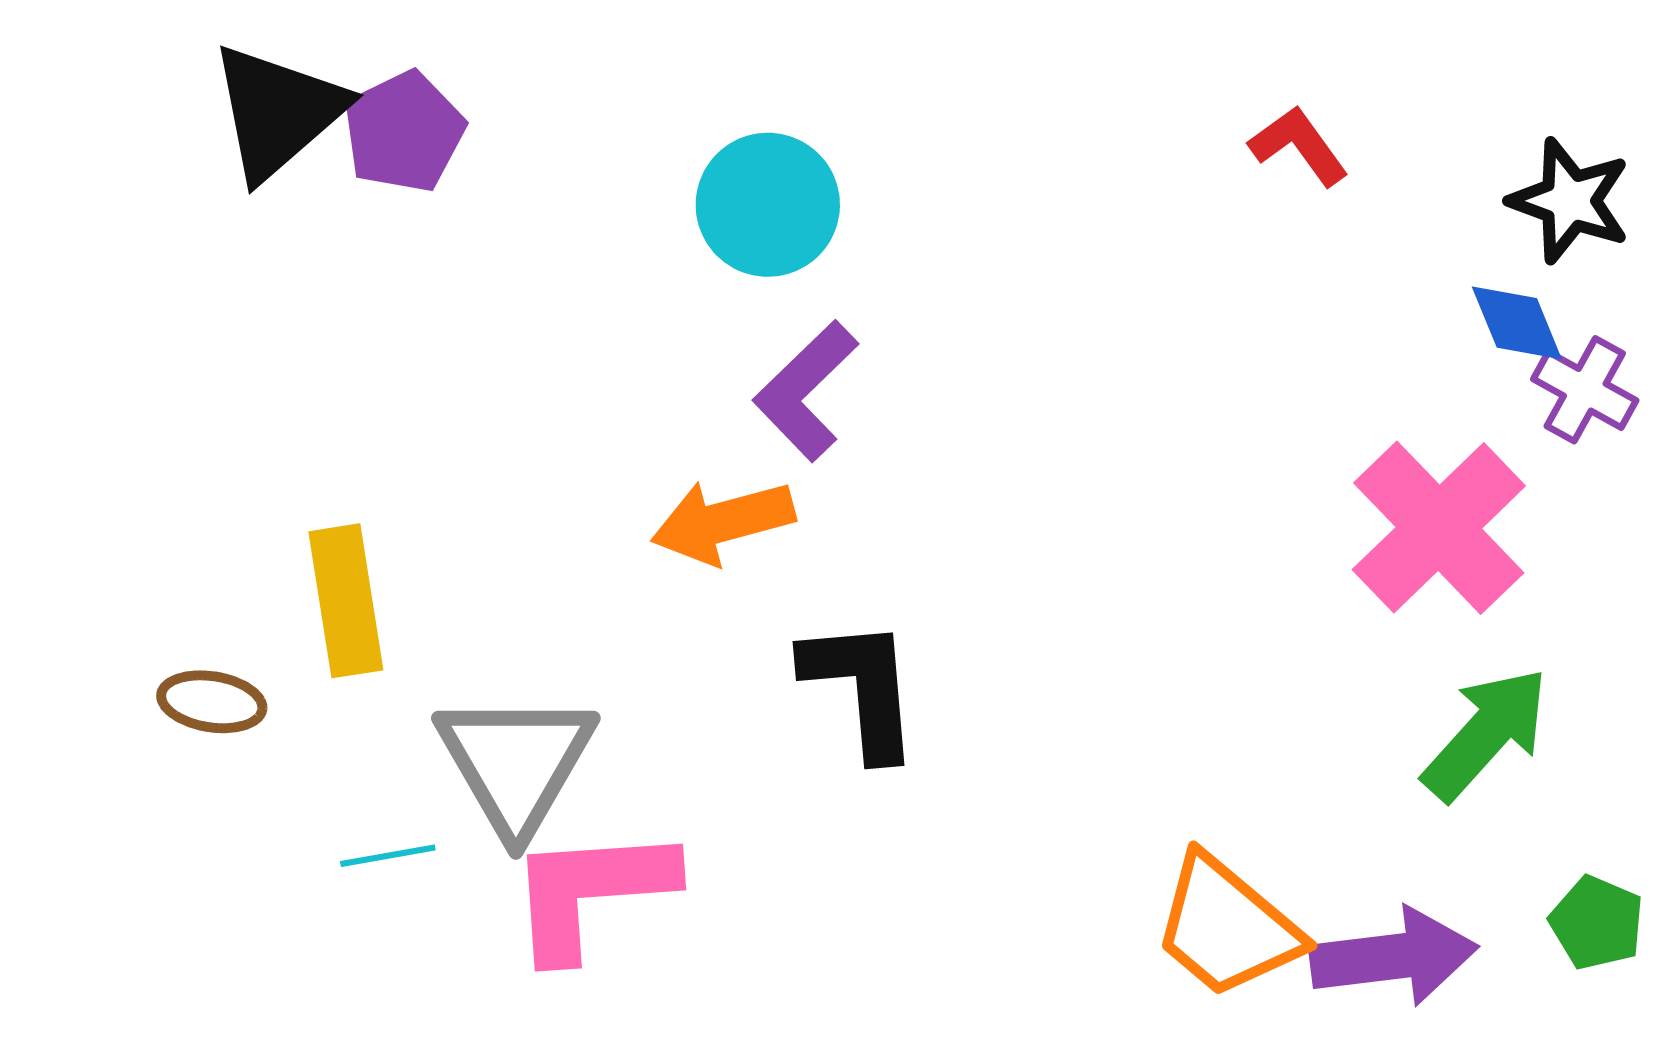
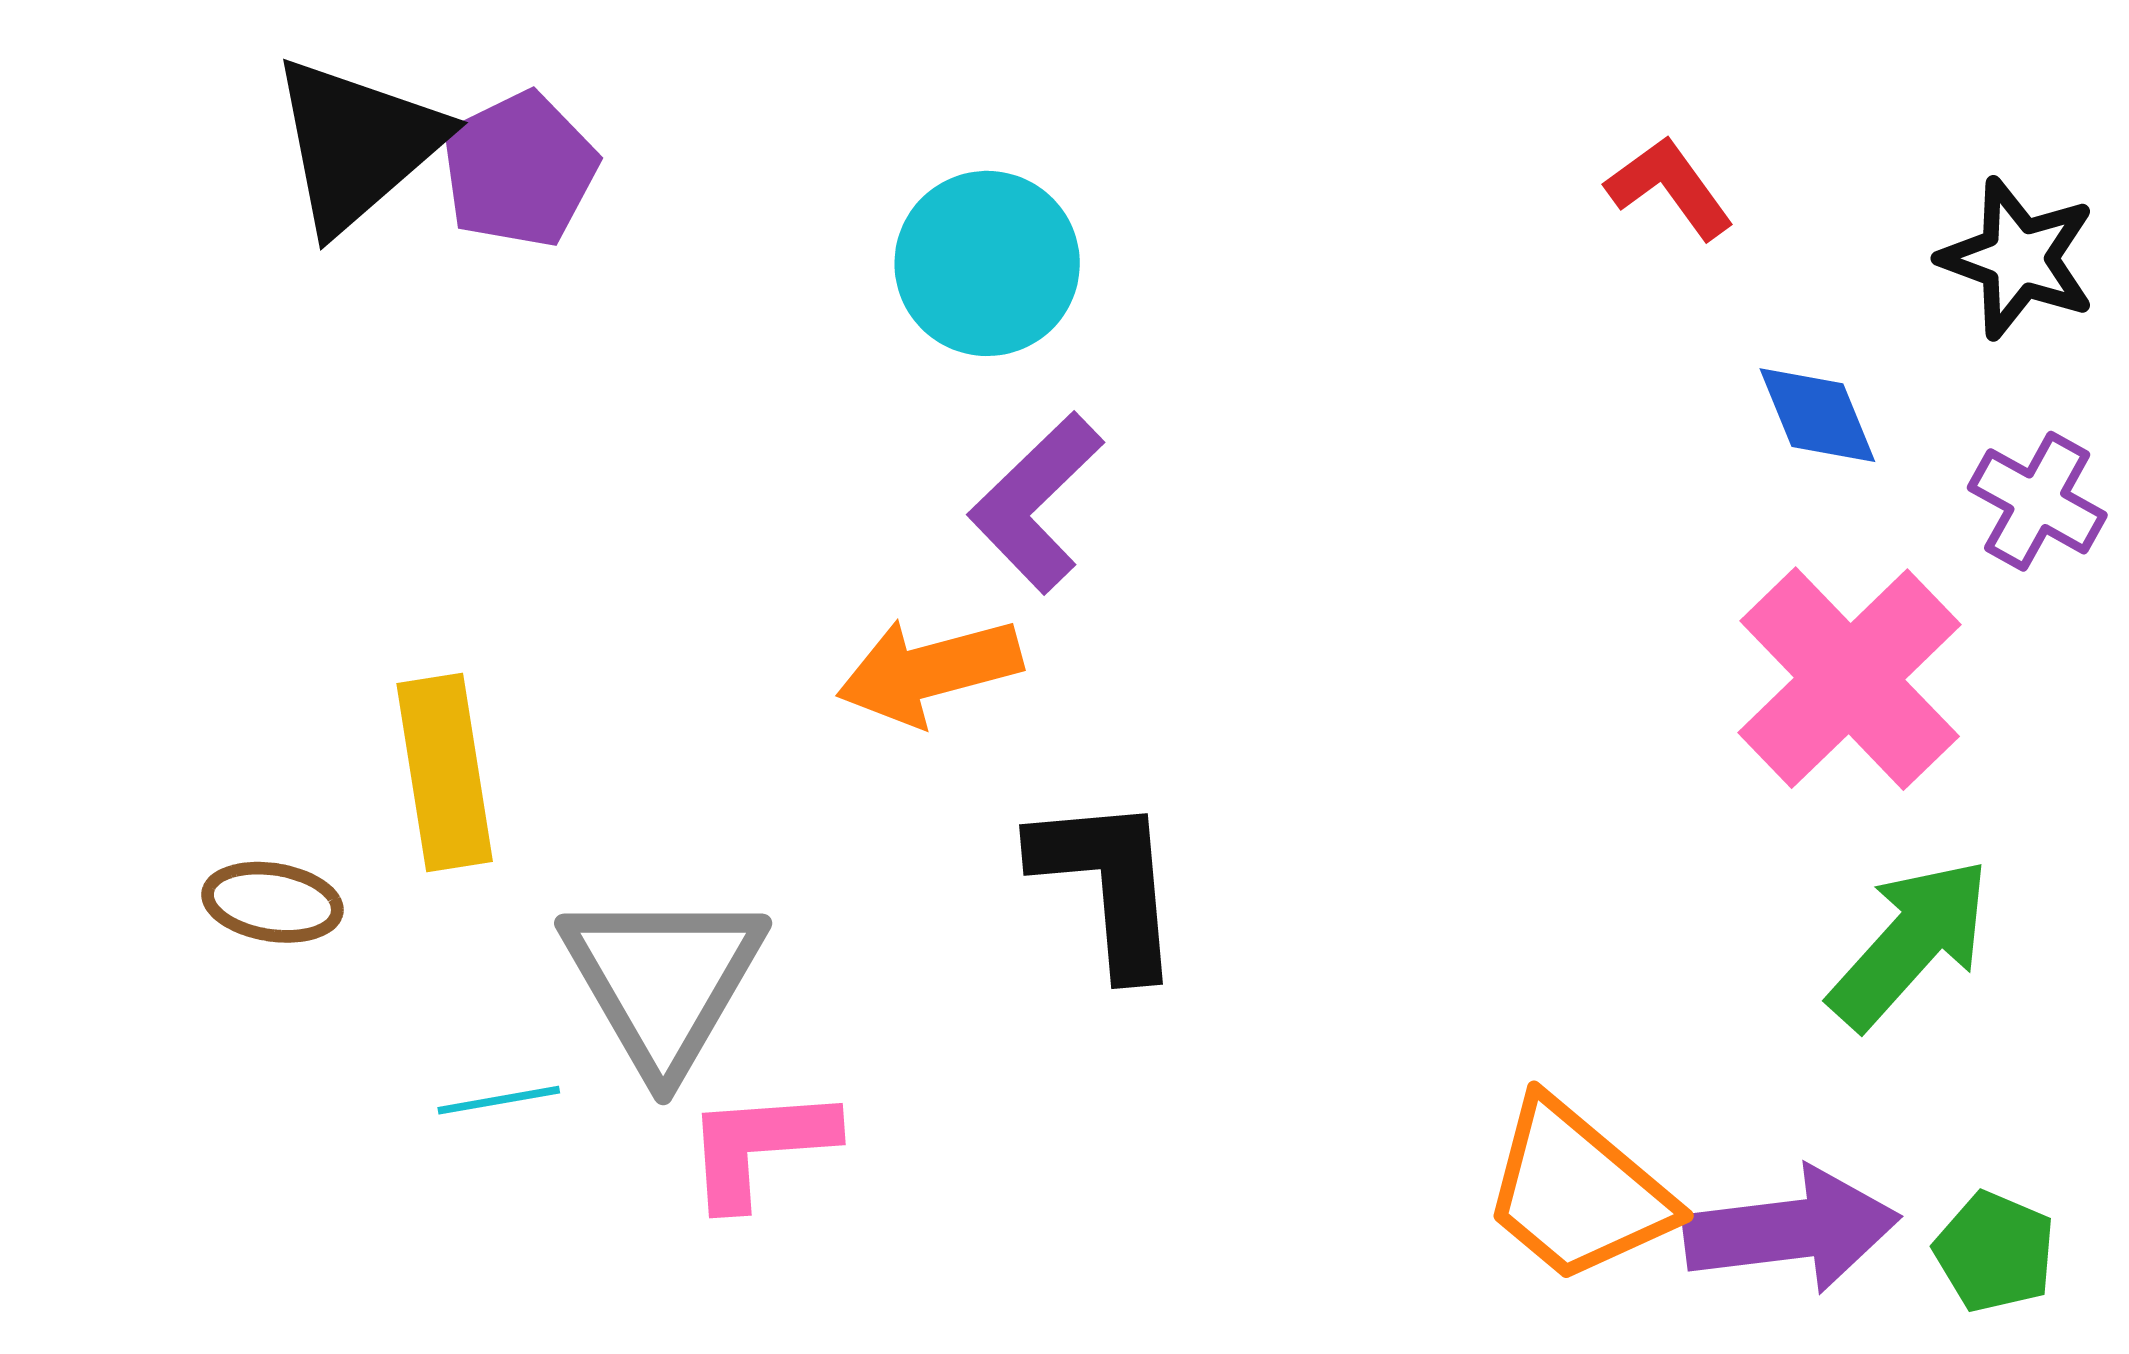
blue diamond: (1517, 323) -> (1817, 415), moved
pink L-shape: (591, 892) -> (760, 1146), size x0.7
green pentagon: (1597, 923) -> (1995, 1252), moved

